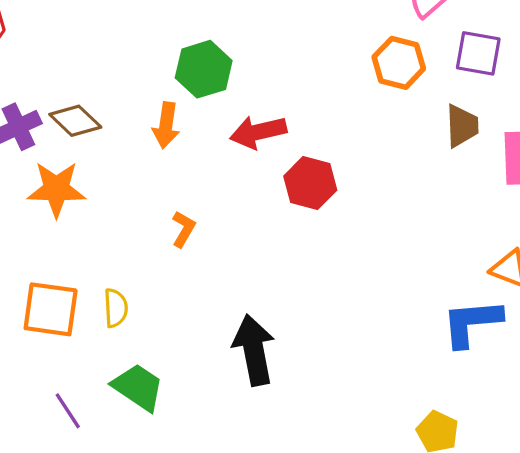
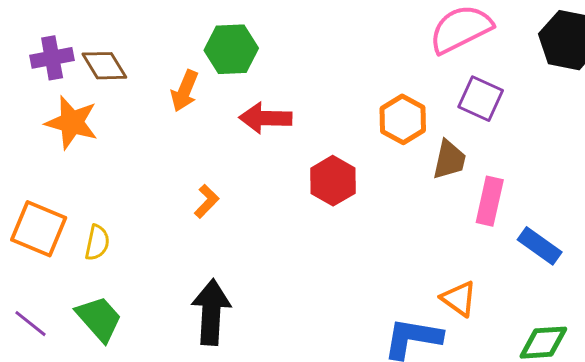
orange hexagon: (399, 63) -> (403, 119), moved
red hexagon: (310, 183) -> (333, 181), moved
orange L-shape: (183, 229) -> (207, 201), moved
purple line: (68, 411) -> (31, 324), turned -33

